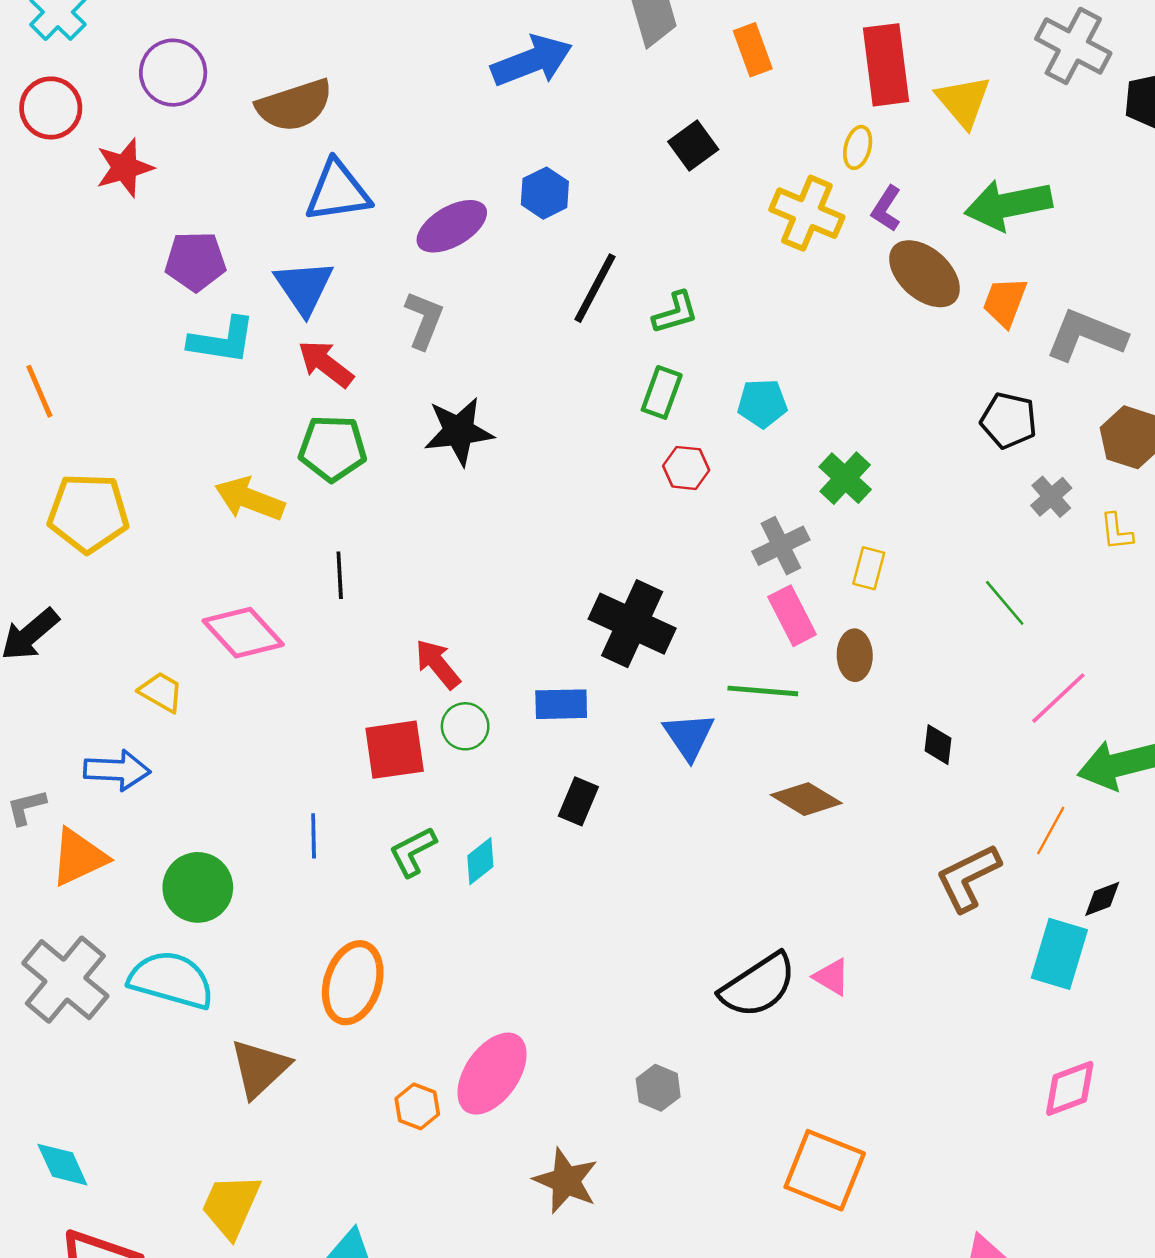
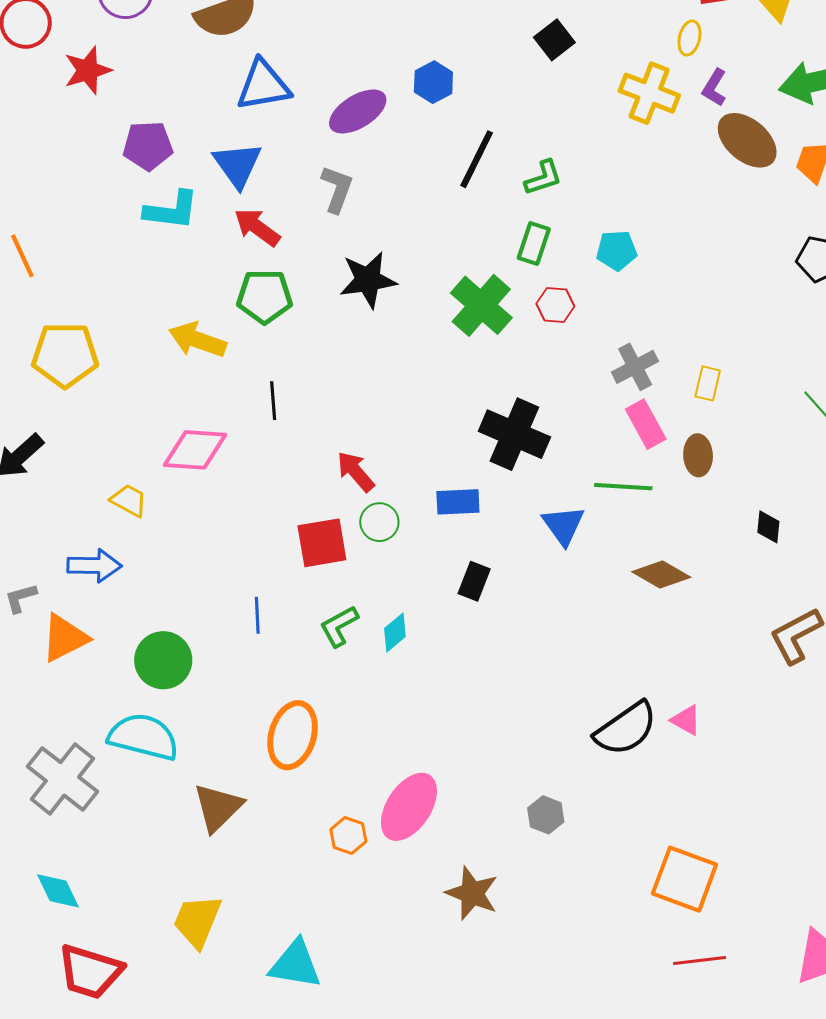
green cross: (845, 478) -> (481, 305), moved, size x1.4
pink diamond: (243, 633) -> (195, 450), turned -42
gray cross: (65, 980) -> (63, 779), moved

